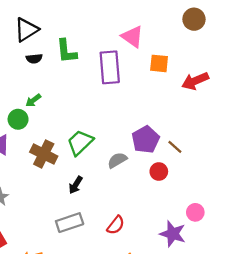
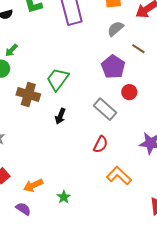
brown line: (175, 147) -> (138, 49), moved
gray semicircle: (117, 160) -> (115, 29), moved
gray rectangle: (70, 223) -> (105, 109), moved, turned 70

